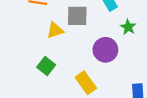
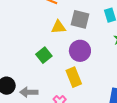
purple circle: (105, 50) -> (80, 51), moved

